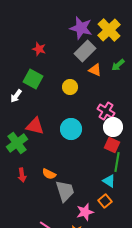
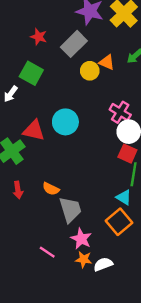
gray rectangle: (85, 51) -> (74, 44), moved
yellow circle: (70, 87) -> (90, 71), moved
cyan circle: (71, 129) -> (65, 122), moved
orange square: (105, 201) -> (119, 222), size x1.5
pink star: (85, 212) -> (81, 239), moved, turned -30

